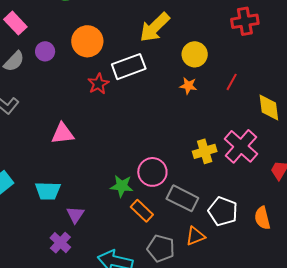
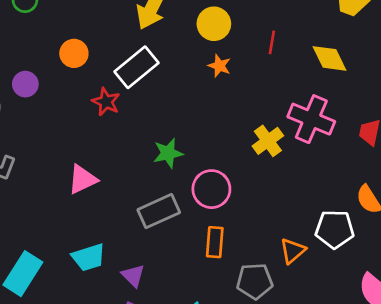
orange circle: (87, 41) -> (74, 53), size x0.7
orange star: (188, 86) -> (219, 66), turned 30
green star: (122, 186) -> (168, 153), moved
gray rectangle: (182, 198) -> (159, 211), moved, turned -32
orange rectangle: (142, 211) -> (215, 242), turned 70
white pentagon: (223, 211) -> (335, 229), moved

